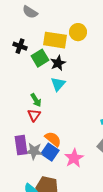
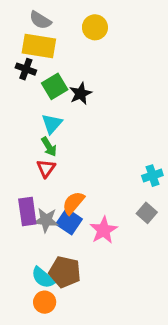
yellow circle: (78, 32) -> (95, 27), moved
yellow rectangle: (55, 40) -> (39, 46), moved
cyan triangle: (58, 84) -> (52, 124), moved
orange semicircle: (53, 139) -> (73, 203), turned -90

